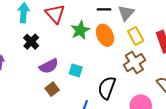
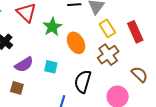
orange ellipse: (105, 35) -> (76, 43), moved
brown square: (52, 89) -> (17, 88), moved, turned -32

